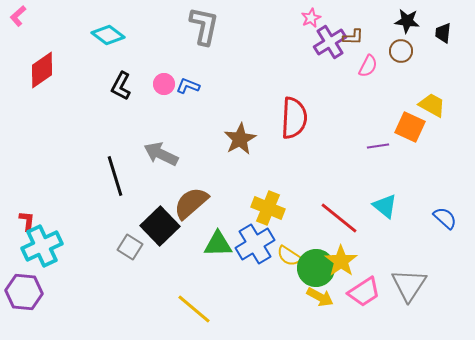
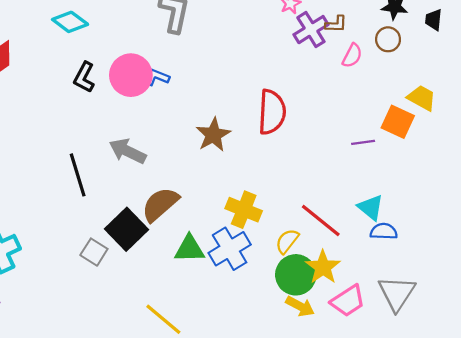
pink circle: (164, 84) -> (131, 75), size x1.8
blue semicircle: (445, 218) -> (384, 231), moved, turned -40
yellow semicircle: (289, 256) -> (287, 241), moved, turned 95

